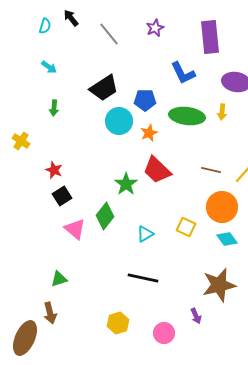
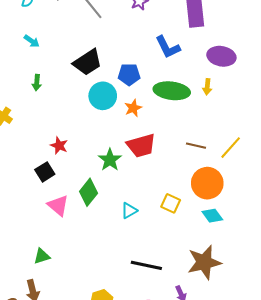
red star: (54, 170) -> (59, 146), moved
red trapezoid: (157, 170) -> (141, 146), turned -60
black line: (143, 278) -> (146, 265), moved

